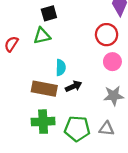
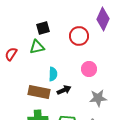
red circle: (107, 35) -> (79, 36), moved
pink circle: (112, 62) -> (89, 69), moved

